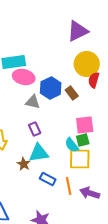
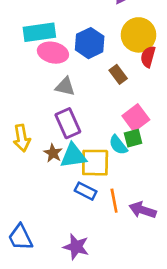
blue hexagon: (51, 88) -> (90, 43), moved
pink square: (85, 125) -> (136, 118), turned -30
purple rectangle: (35, 129) -> (68, 123), size x1.5
yellow square: (80, 159) -> (95, 163), moved
brown star: (24, 164) -> (53, 153), moved

